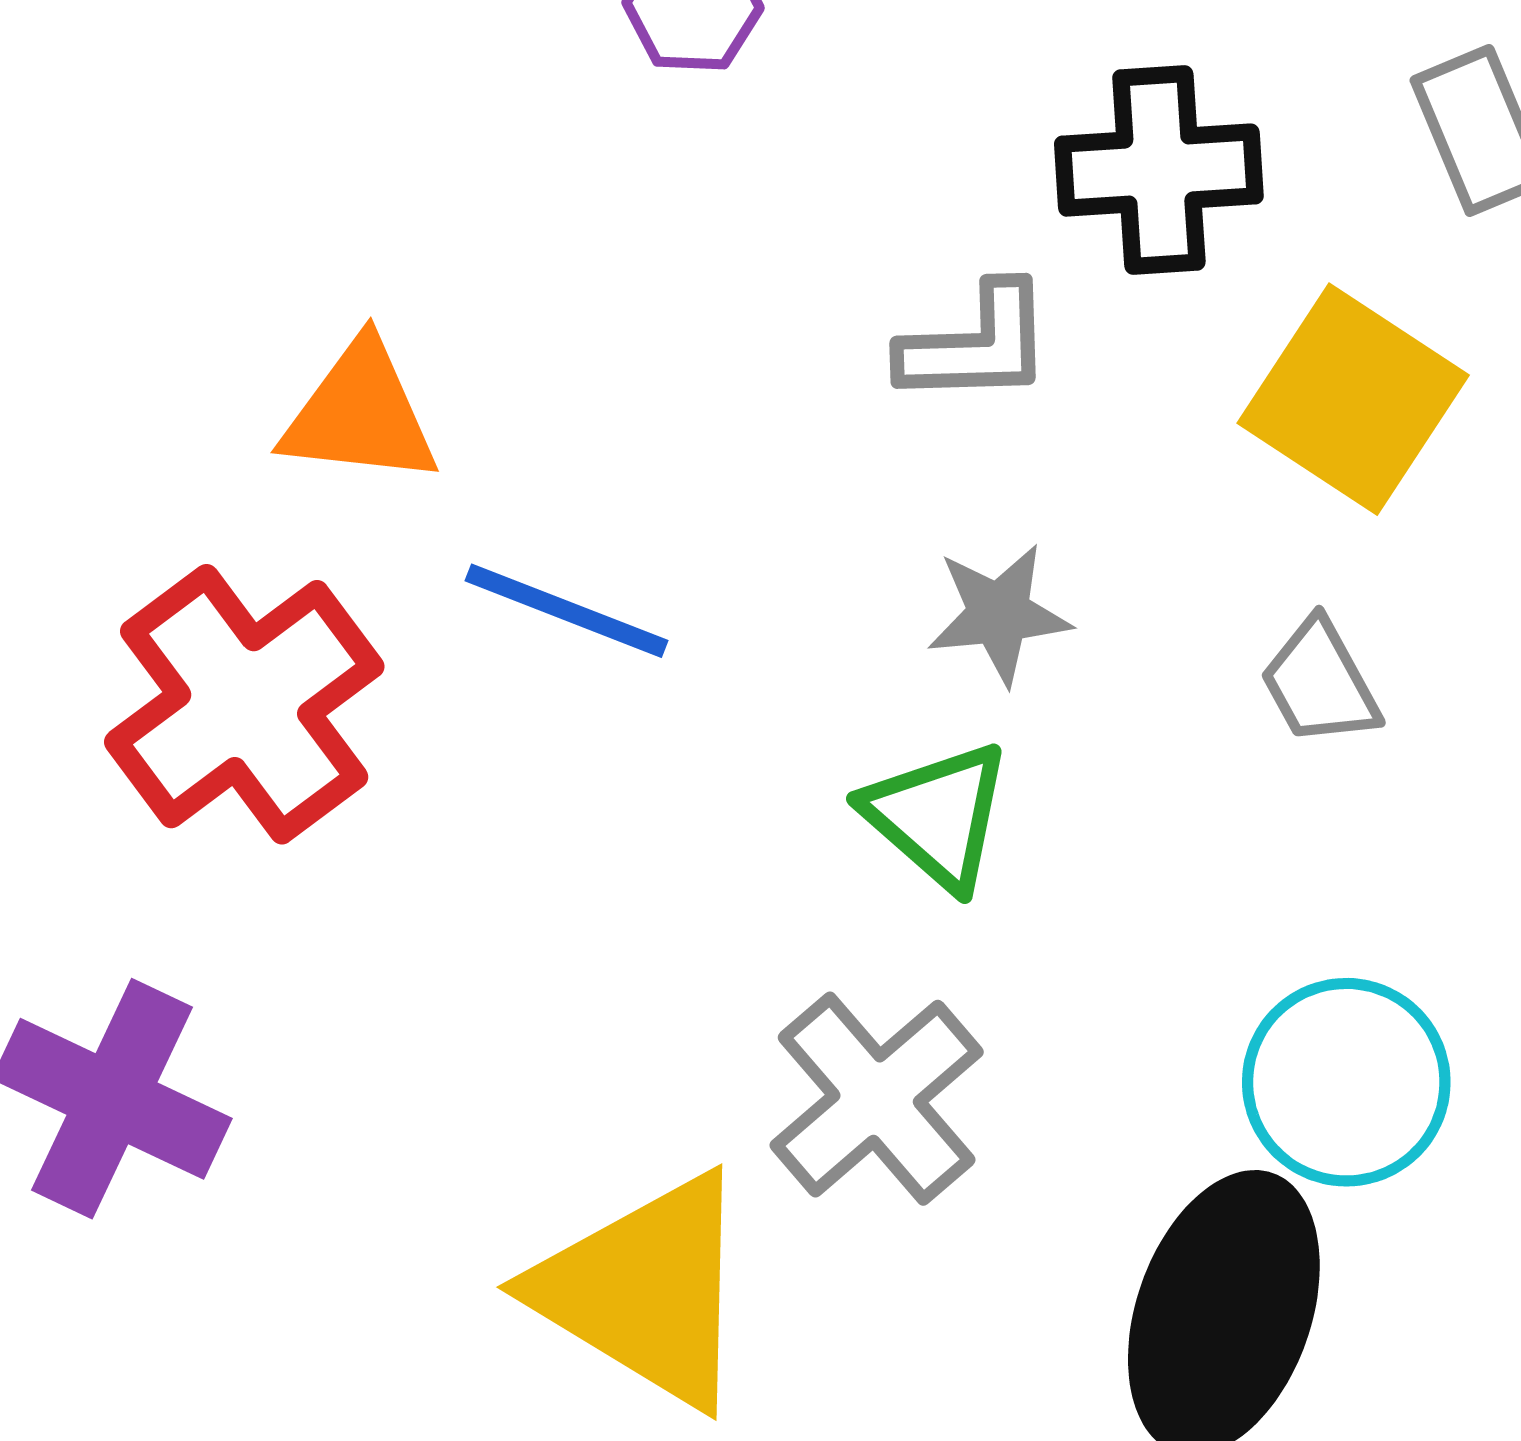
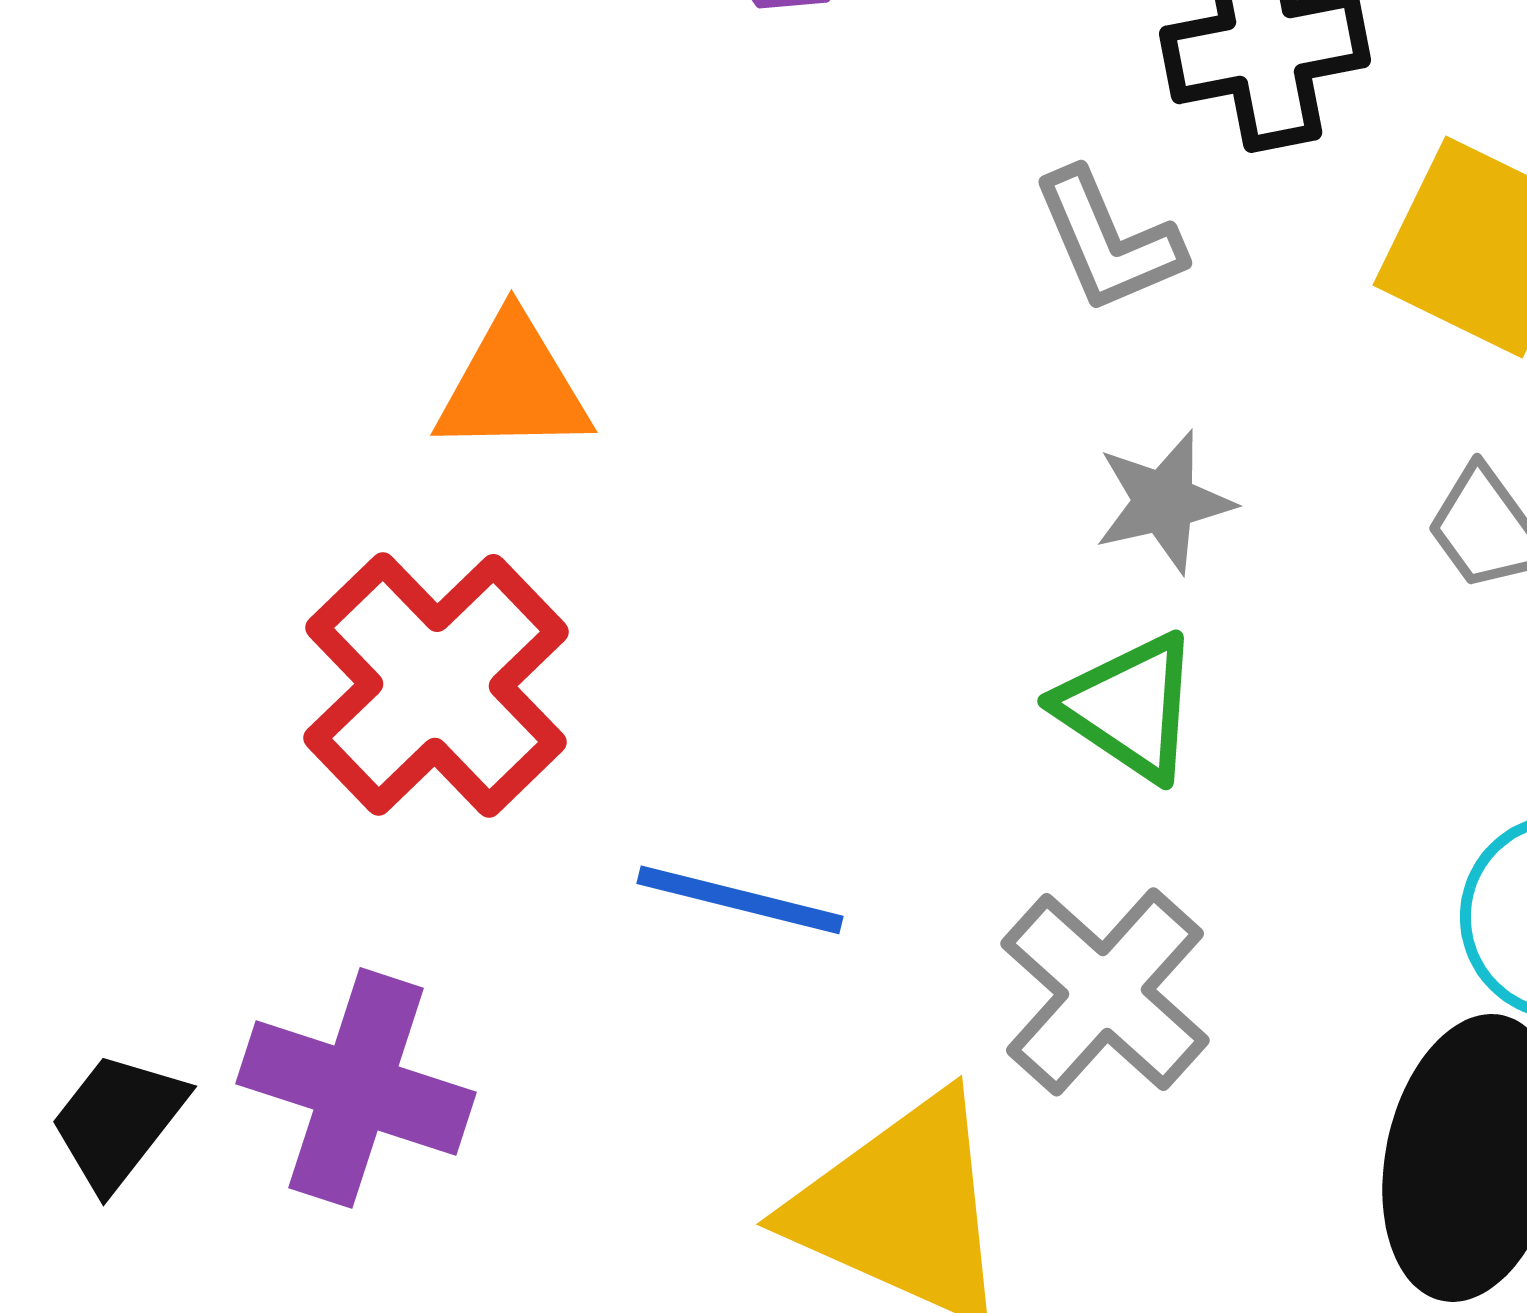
gray L-shape: (976, 345) -> (1108, 241), turned 76
blue line: (566, 611) -> (740, 900), moved

